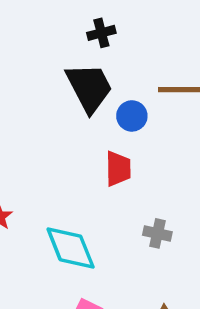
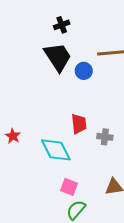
red trapezoid: (118, 169) -> (79, 124), moved

